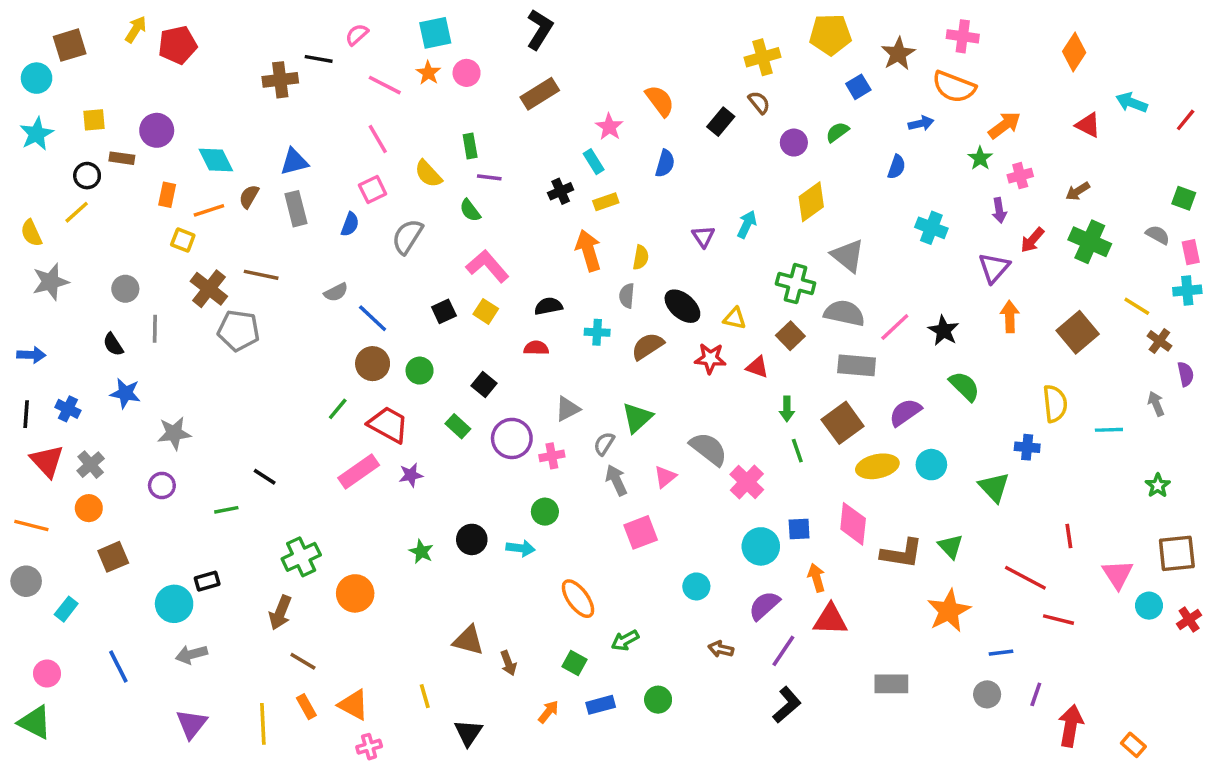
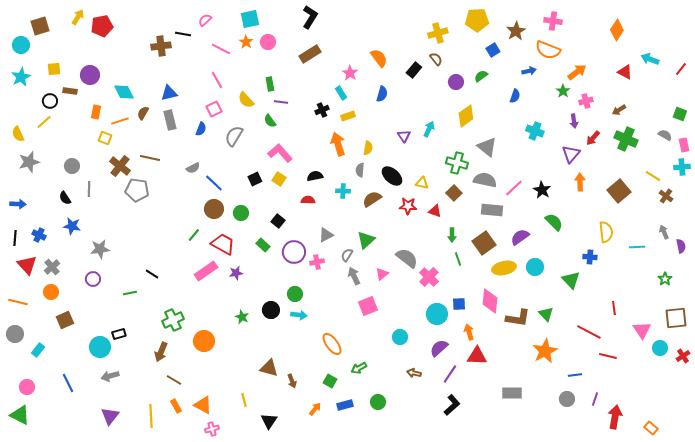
purple semicircle: (1186, 374) -> (681, 246), moved
green circle: (545, 512) -> (295, 294), moved

